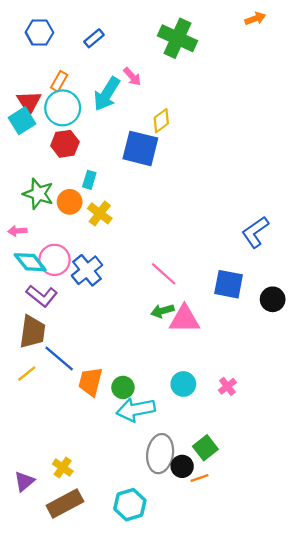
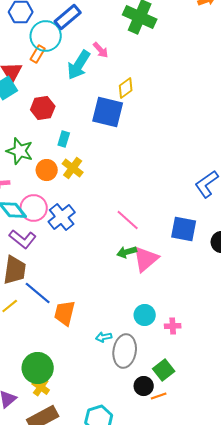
blue rectangle: (94, 38) -> (68, 17), size x1.5
cyan circle: (63, 108) -> (46, 36), moved
orange circle: (70, 202) -> (47, 170), moved
pink triangle: (184, 319) -> (146, 259), turned -40
pink cross: (227, 386) -> (173, 326), moved, turned 35
green circle: (123, 387) -> (38, 368), moved, size x1.6
cyan arrow: (136, 410) -> (104, 337), size x0.5
gray ellipse: (160, 454) -> (125, 351), moved

